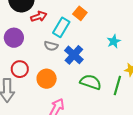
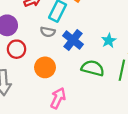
cyan star: (114, 41) -> (109, 41), moved
red circle: (20, 69) -> (17, 49), moved

